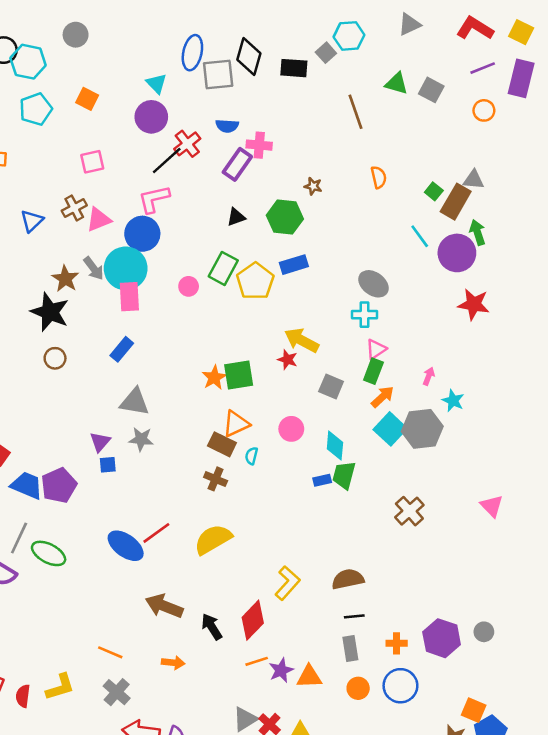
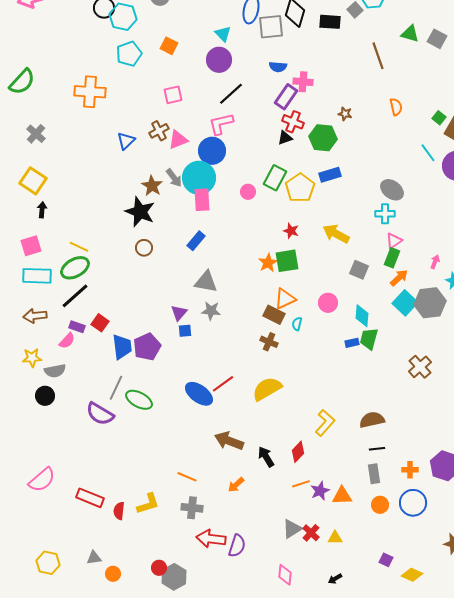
red cross: (187, 144) -> (293, 122), moved, turned -30
red star: (287, 360) -> (291, 231), moved
blue trapezoid: (27, 485) -> (122, 347), turned 60
red diamond: (253, 620) -> (298, 452), size x0.7
orange arrow: (173, 663) -> (236, 485), turned 132
gray cross: (117, 692) -> (192, 508), turned -35

